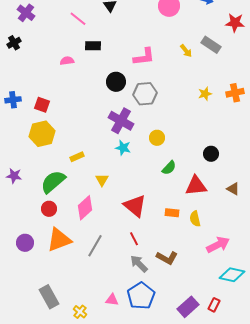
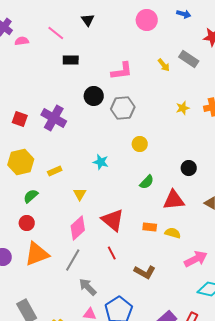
pink semicircle: (67, 61) -> (22, 41), moved
purple cross: (121, 121) -> (54, 118), moved
yellow hexagon: (42, 134) -> (21, 162), moved
yellow circle: (157, 138) -> (140, 144), moved
green semicircle: (53, 182) -> (31, 196), size x0.6
pink diamond: (85, 208) -> (78, 228), moved
yellow semicircle: (195, 219) -> (173, 233), turned 119
gray arrow: (139, 264) -> (88, 287), moved

